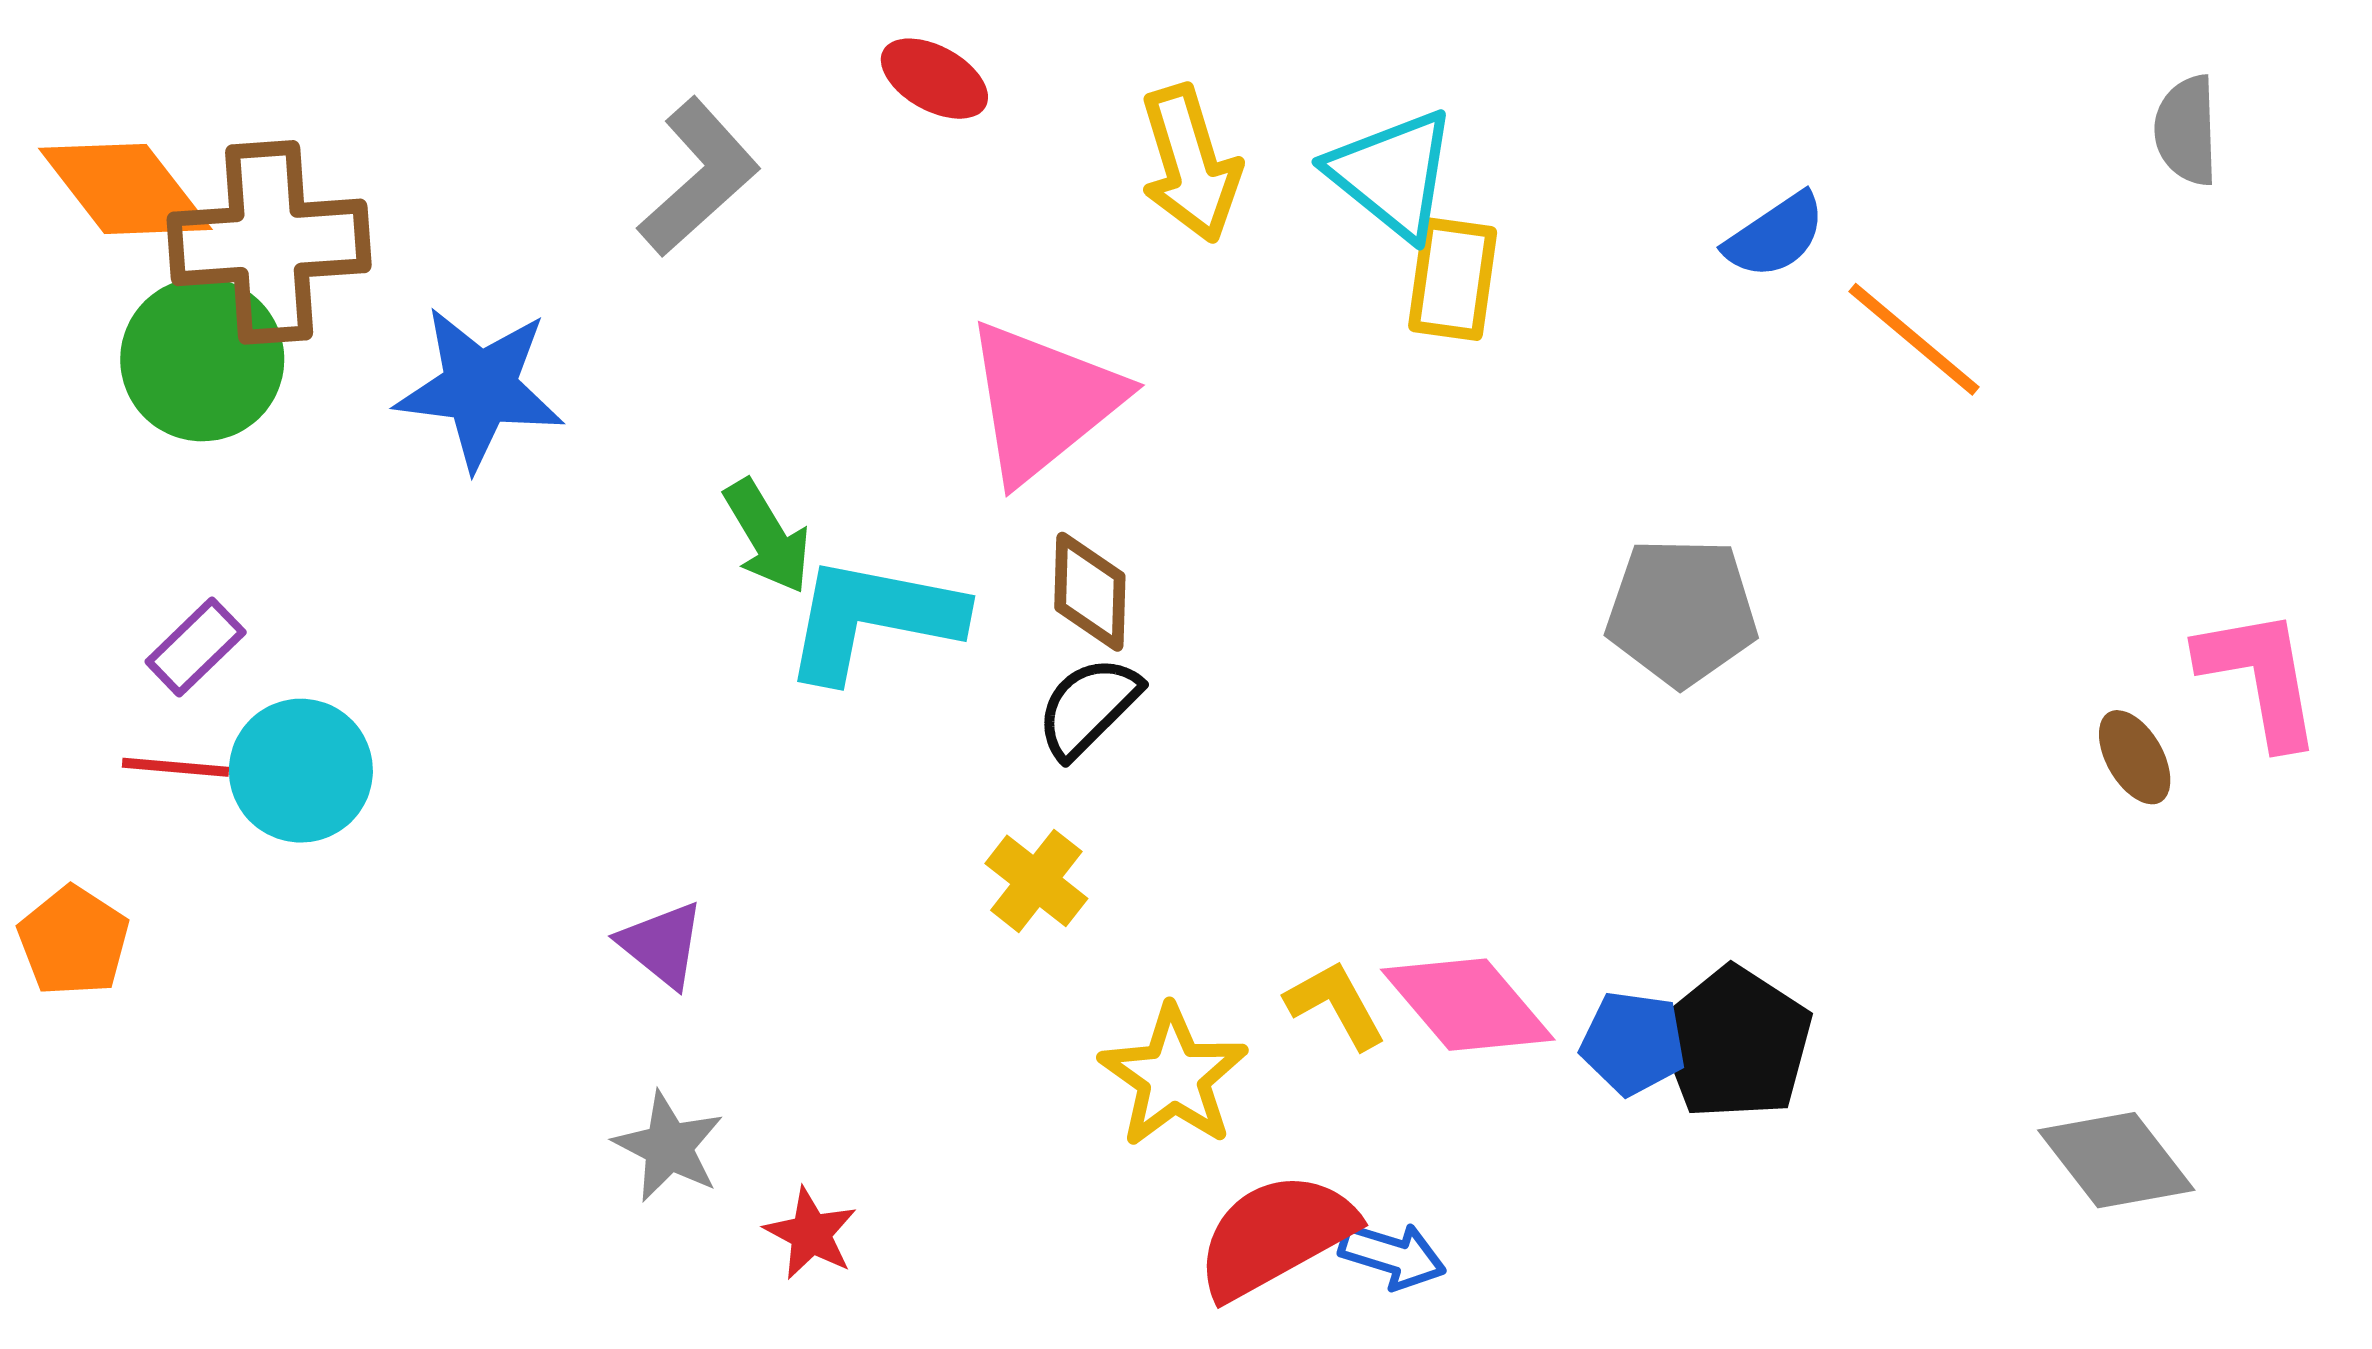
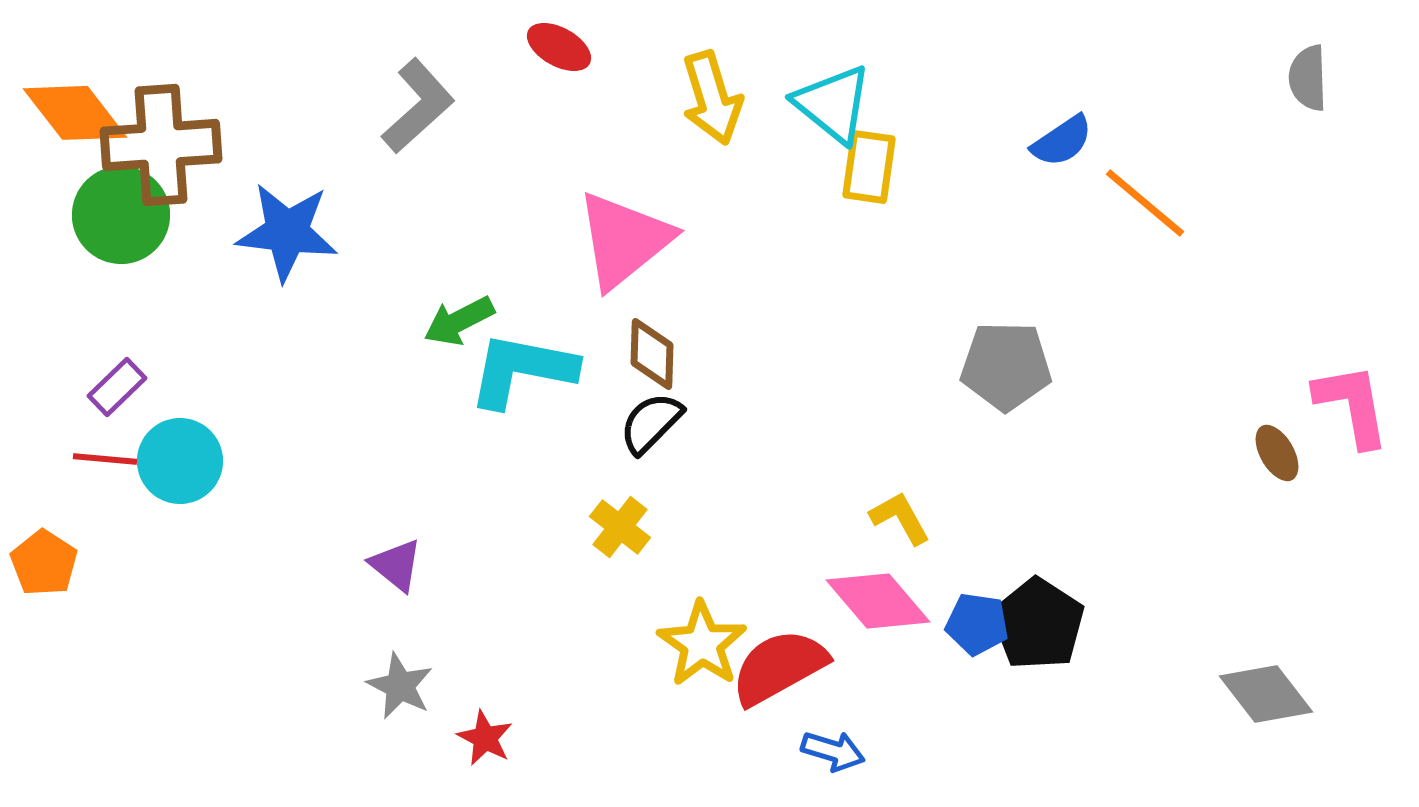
green arrow: (767, 537) -> (459, 321), turned 94
yellow L-shape: (1336, 1005) -> (900, 518), moved
red semicircle: (1275, 1235) -> (779, 667), moved

